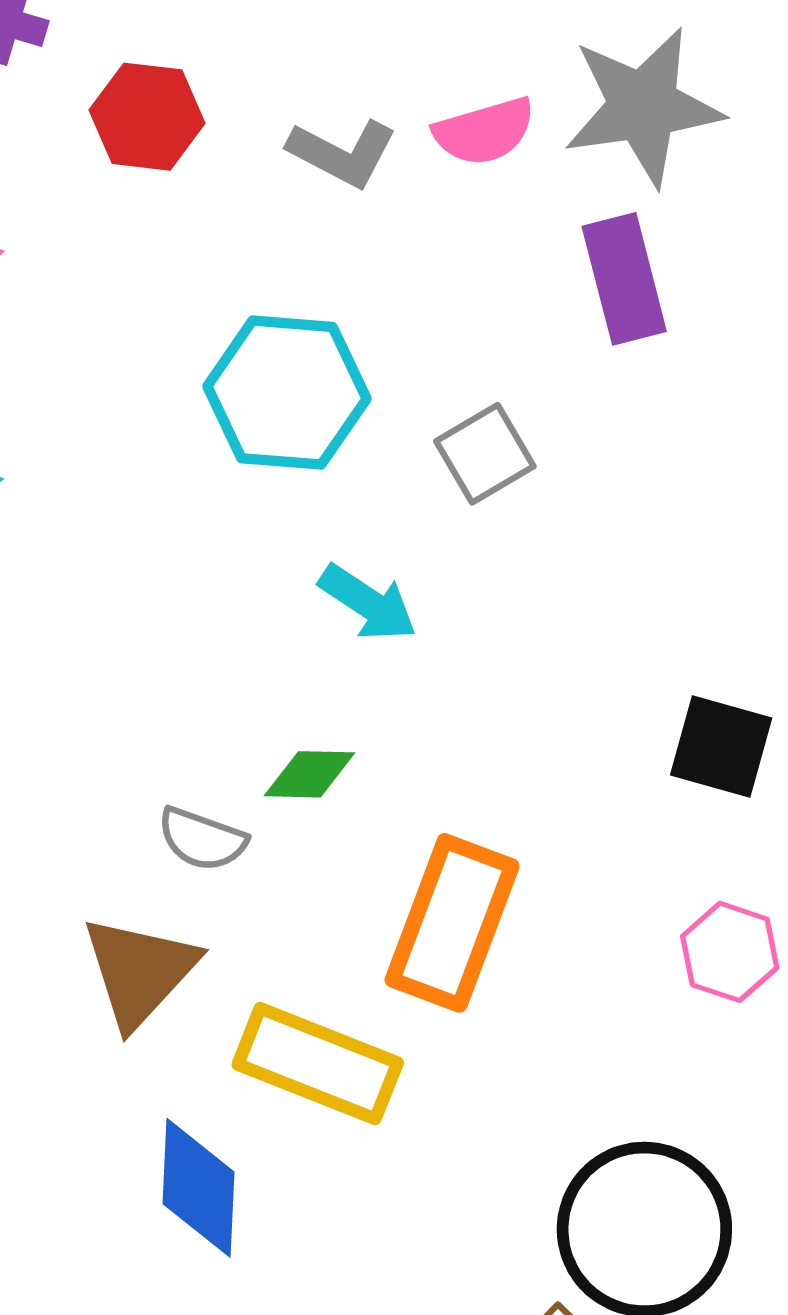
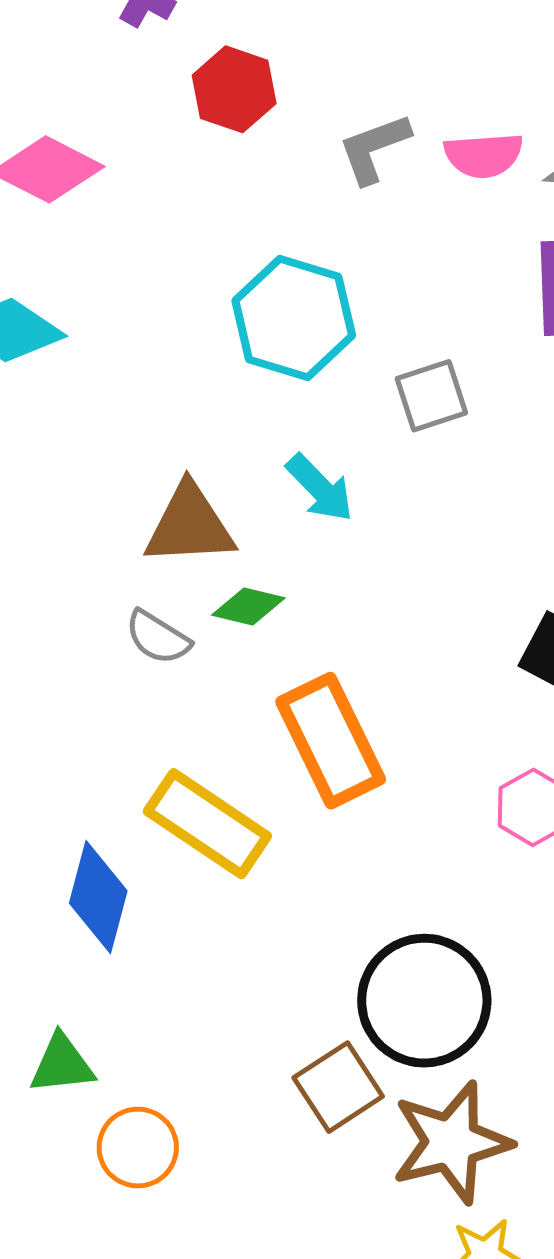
gray L-shape: (342, 153) -> (374, 148), turned 120
orange rectangle: (452, 923) -> (331, 741), turned -59
brown triangle: (140, 971) -> (190, 525), moved, turned 32

